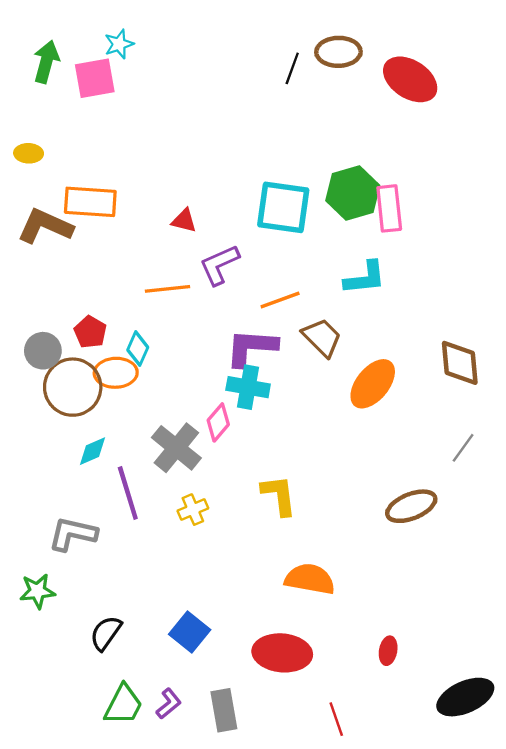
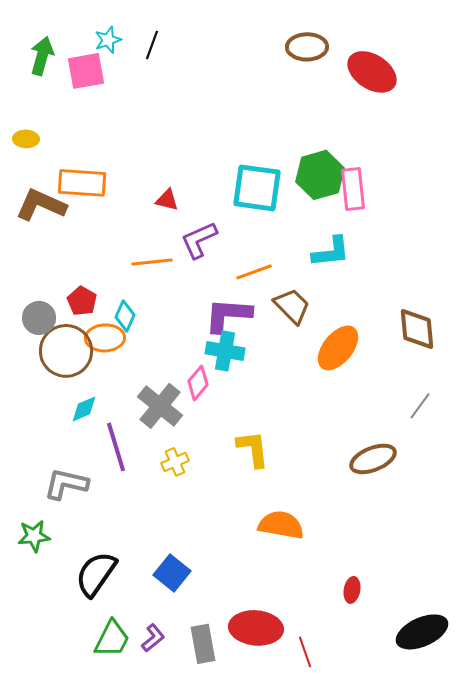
black line: (292, 68) -> (152, 45), moved
black semicircle: (106, 633) -> (96, 574), size x1.4
red ellipse: (282, 653) -> (256, 628), moved

